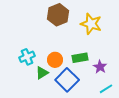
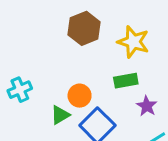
cyan cross: (27, 57) -> (20, 90), moved
green rectangle: (80, 58) -> (126, 81), moved

